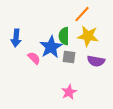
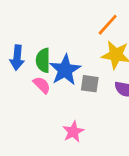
green semicircle: (64, 36) -> (43, 60), moved
pink star: (69, 92) -> (73, 132), moved

